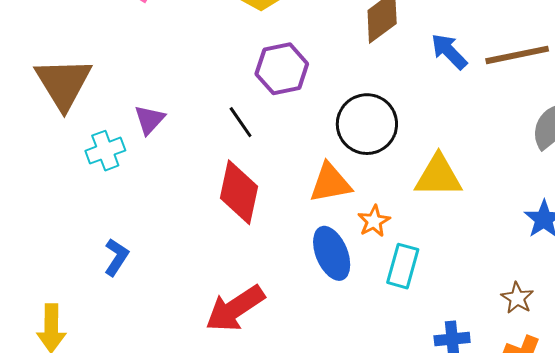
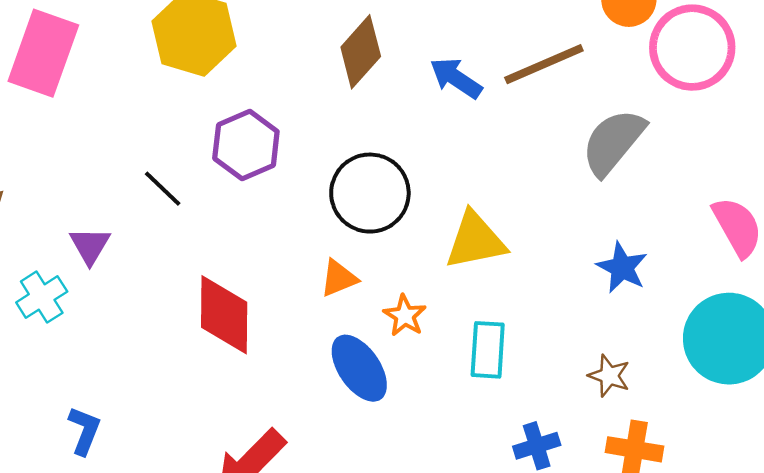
black line: (241, 122) -> (163, 189), moved
orange triangle: (330, 183) -> (339, 278), size x0.7
cyan rectangle: (403, 266) -> (488, 350), moved

